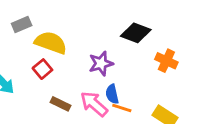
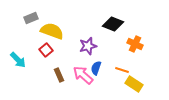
blue semicircle: (112, 94) -> (96, 68), turned 32
brown rectangle: (61, 104) -> (59, 75), turned 40
orange line: (122, 108) -> (122, 70), moved

